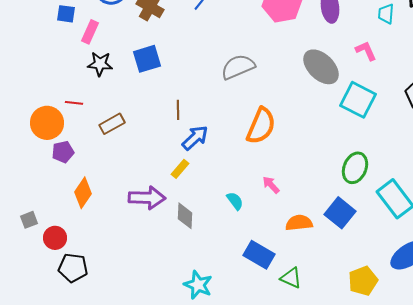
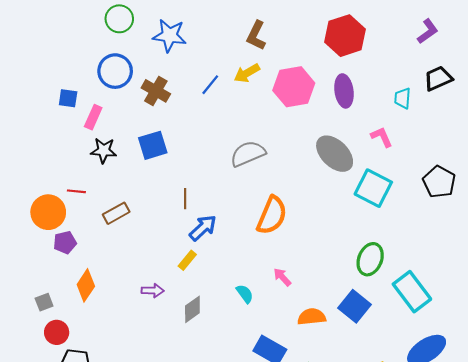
purple arrow: (147, 198) -> (153, 291), size x0.6
gray diamond: (185, 216) -> (192, 309), turned 52
gray square: (29, 220) -> (44, 302), moved

